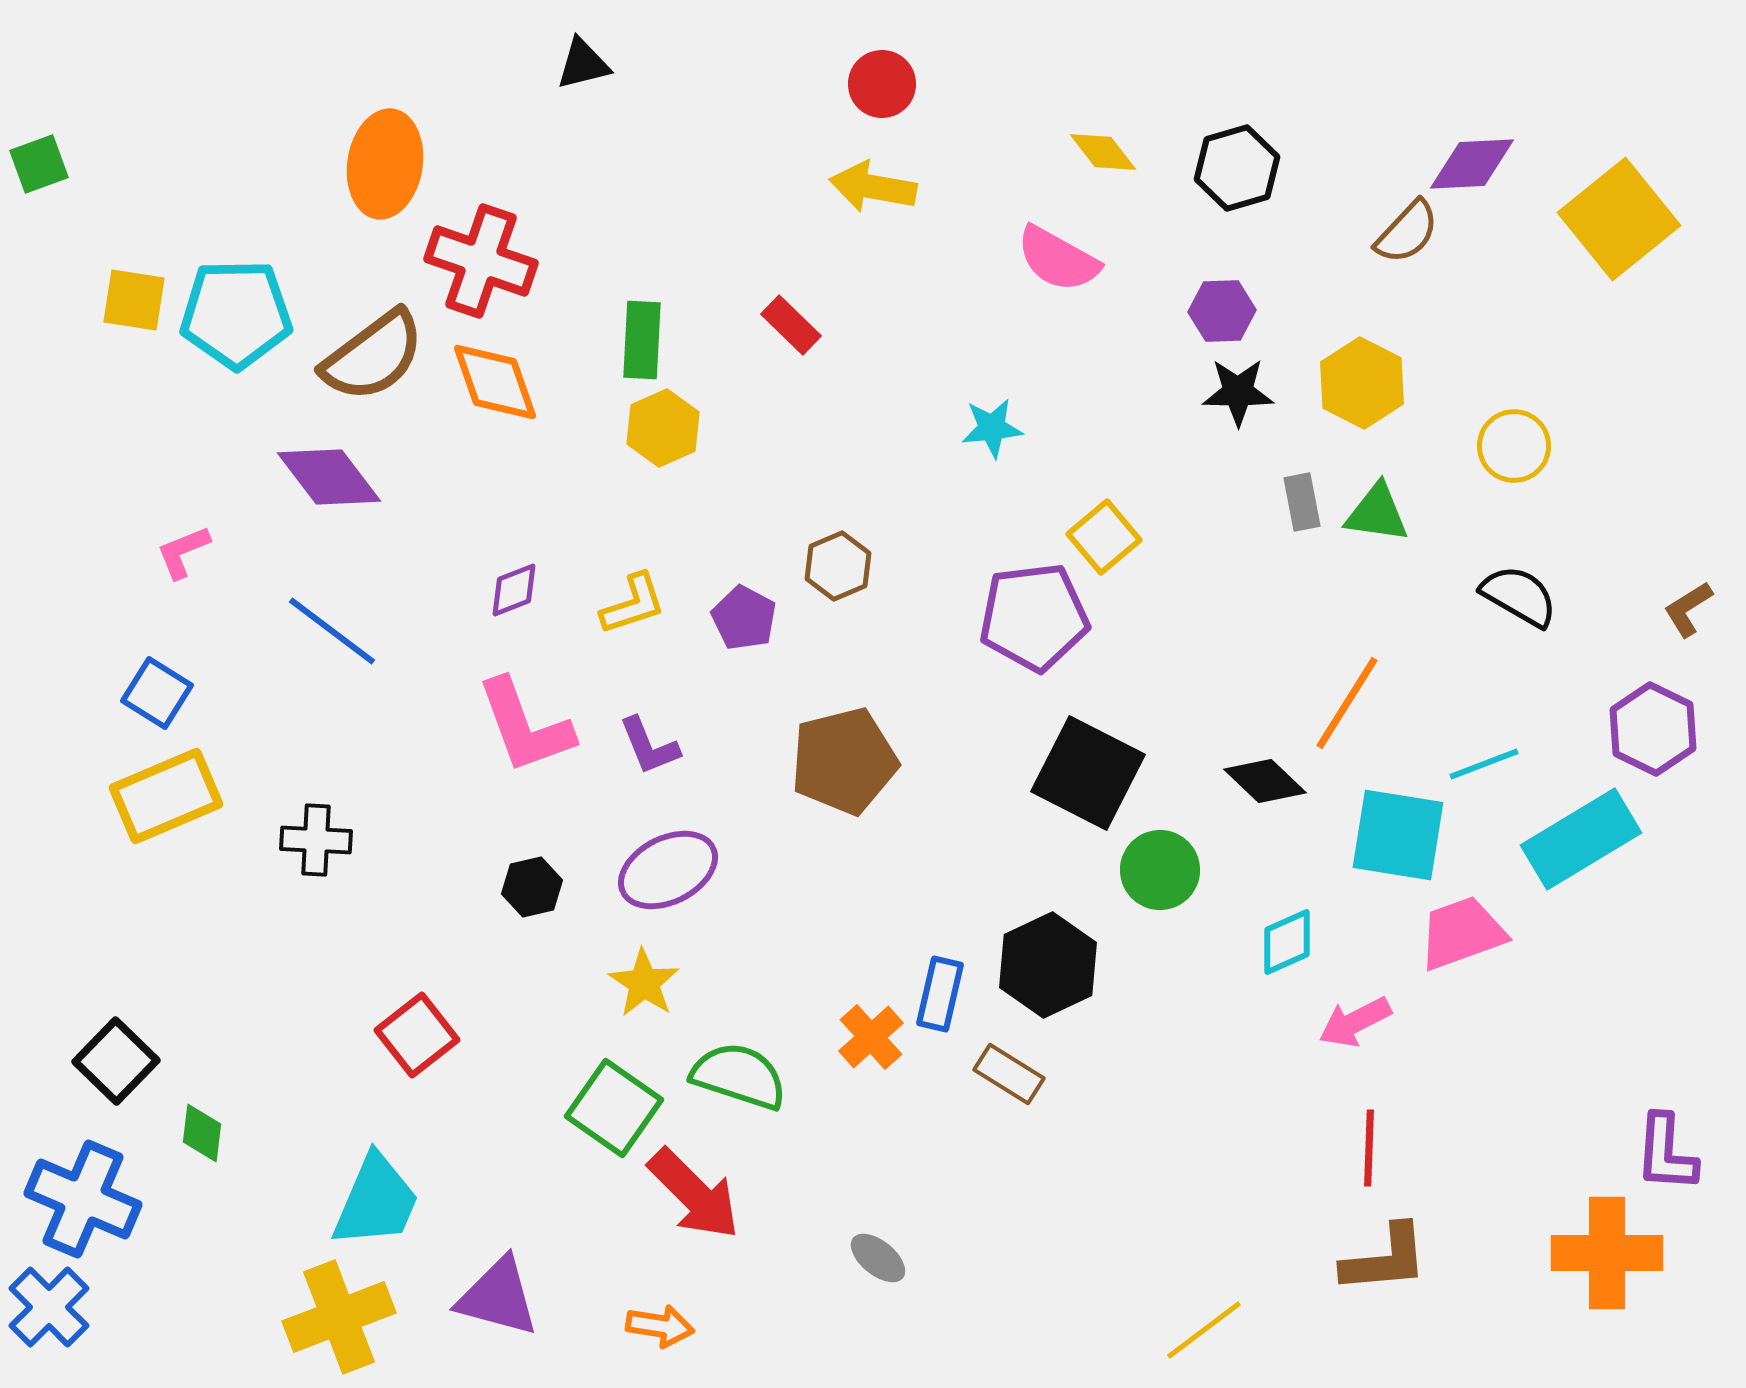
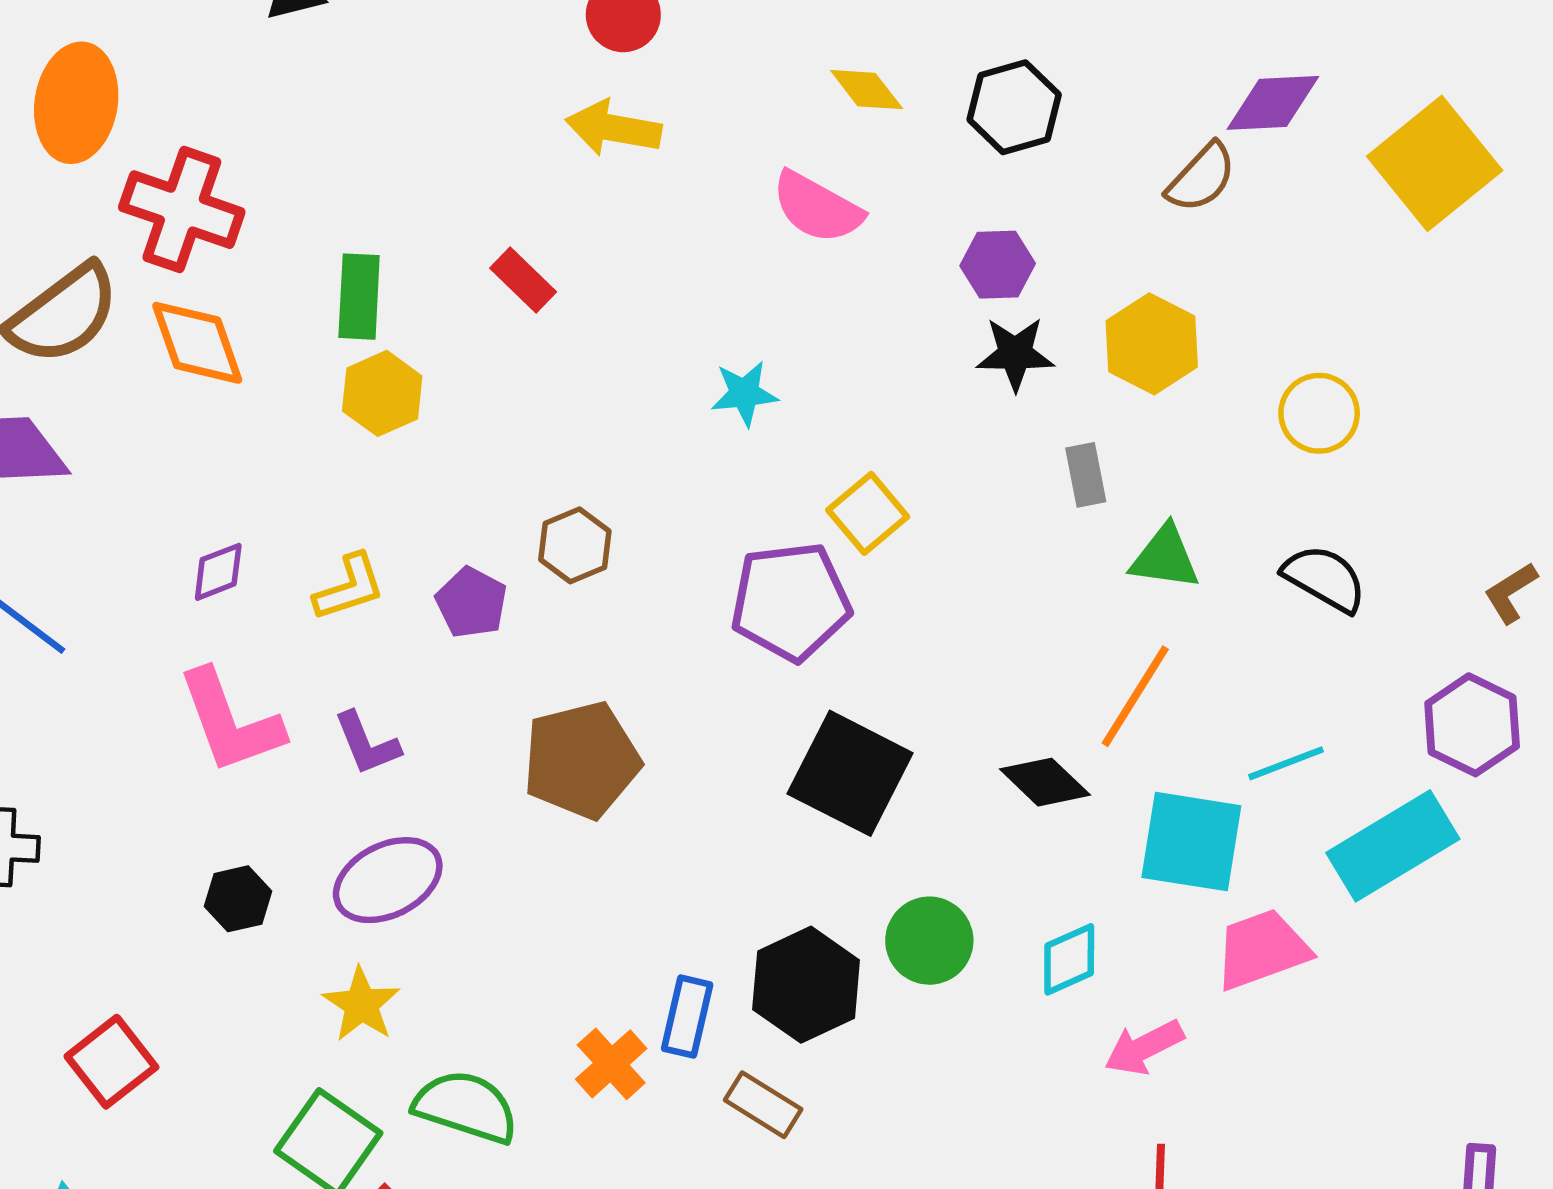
green triangle: (1377, 513) -> (1165, 557), moved
green circle: (1160, 870) -> (929, 941), moved

